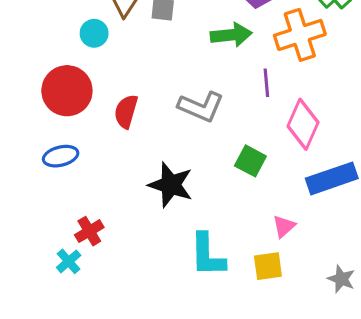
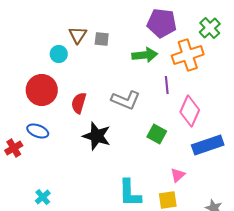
blue ellipse: (61, 156) -> (38, 131), turned 35
black star: (171, 185) -> (97, 136), moved
red cross: (89, 231) -> (14, 148), moved

